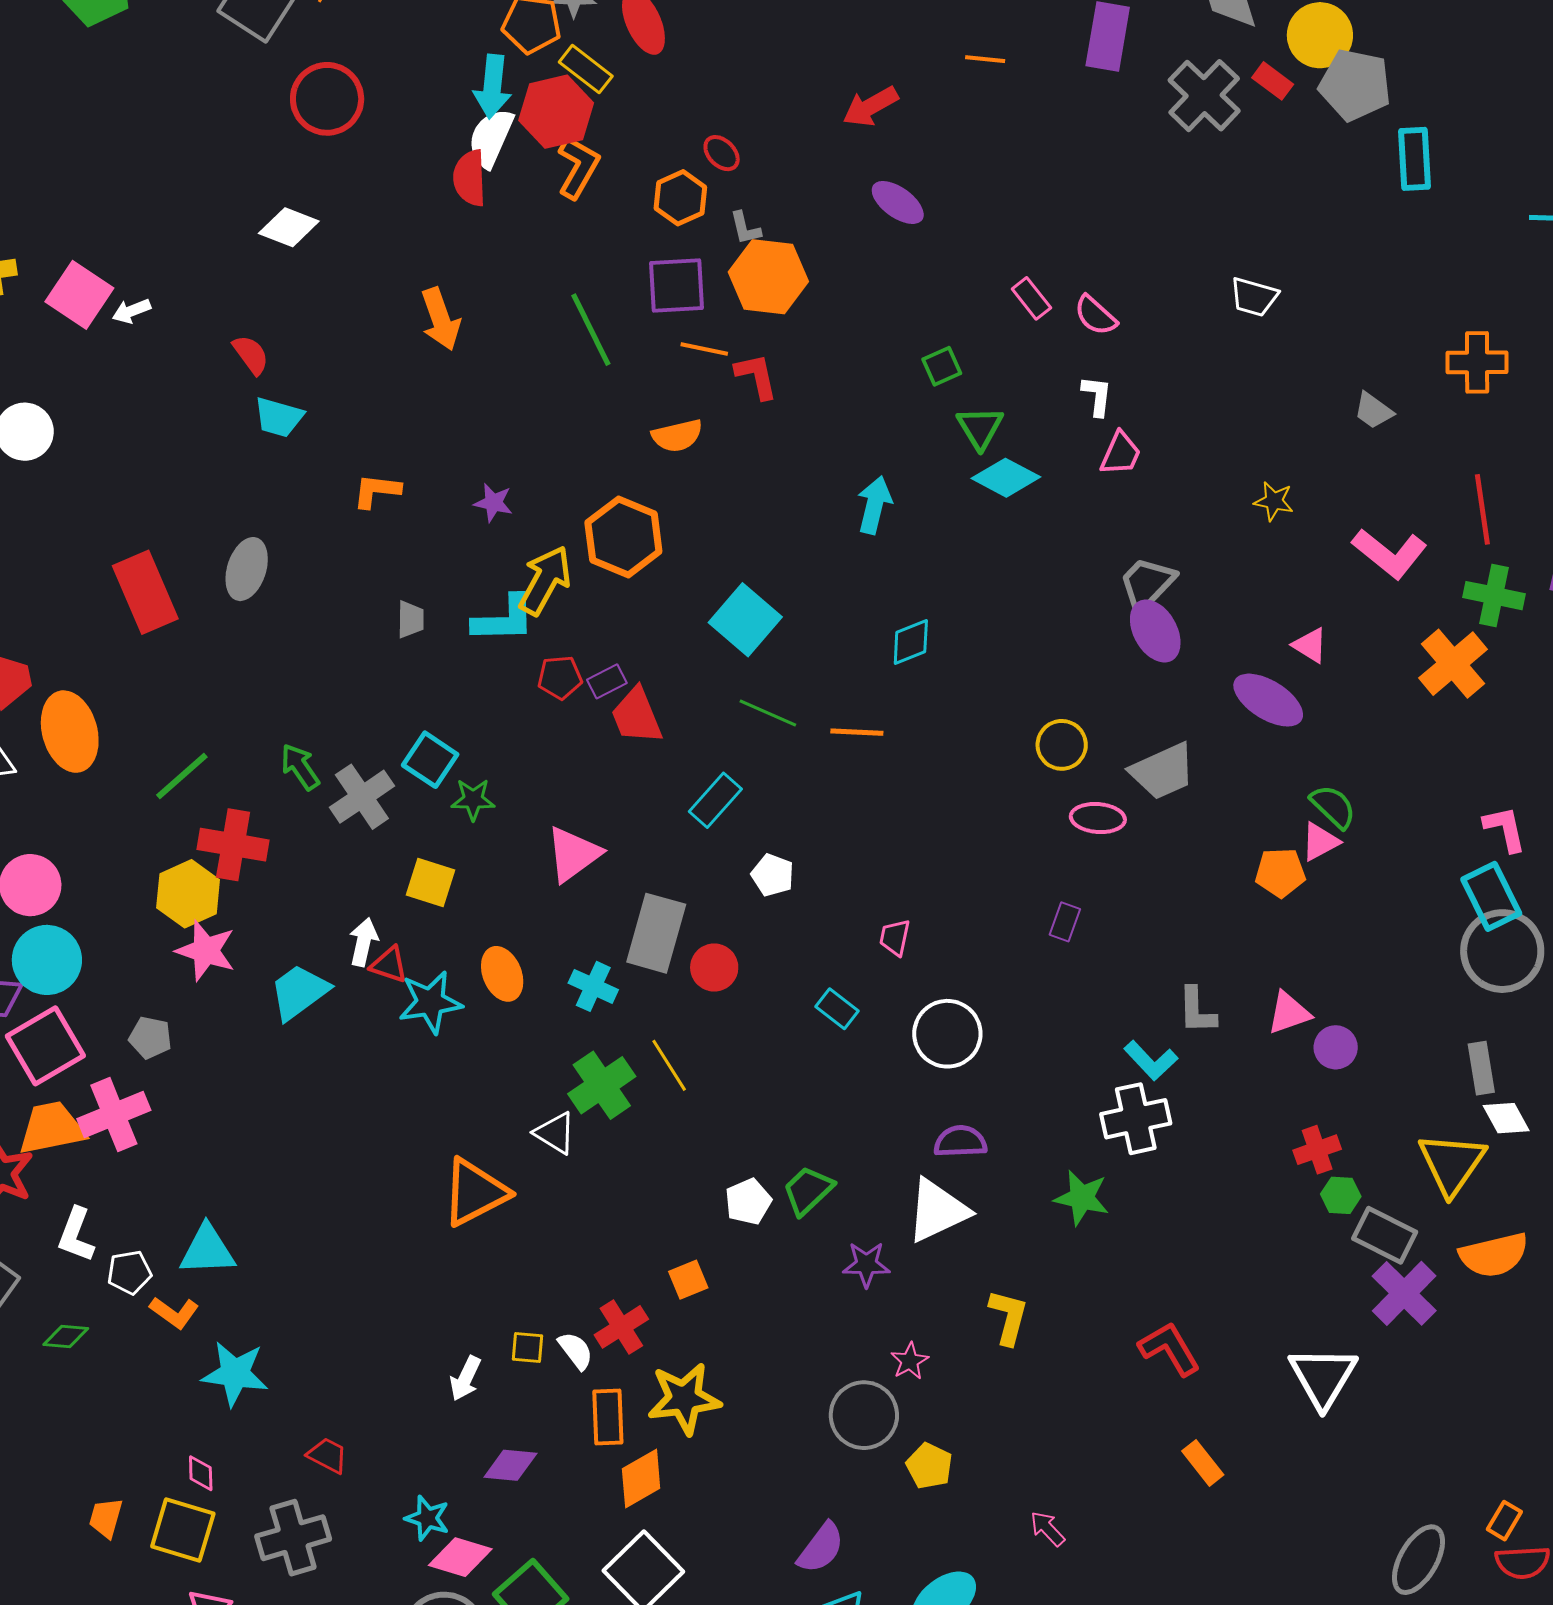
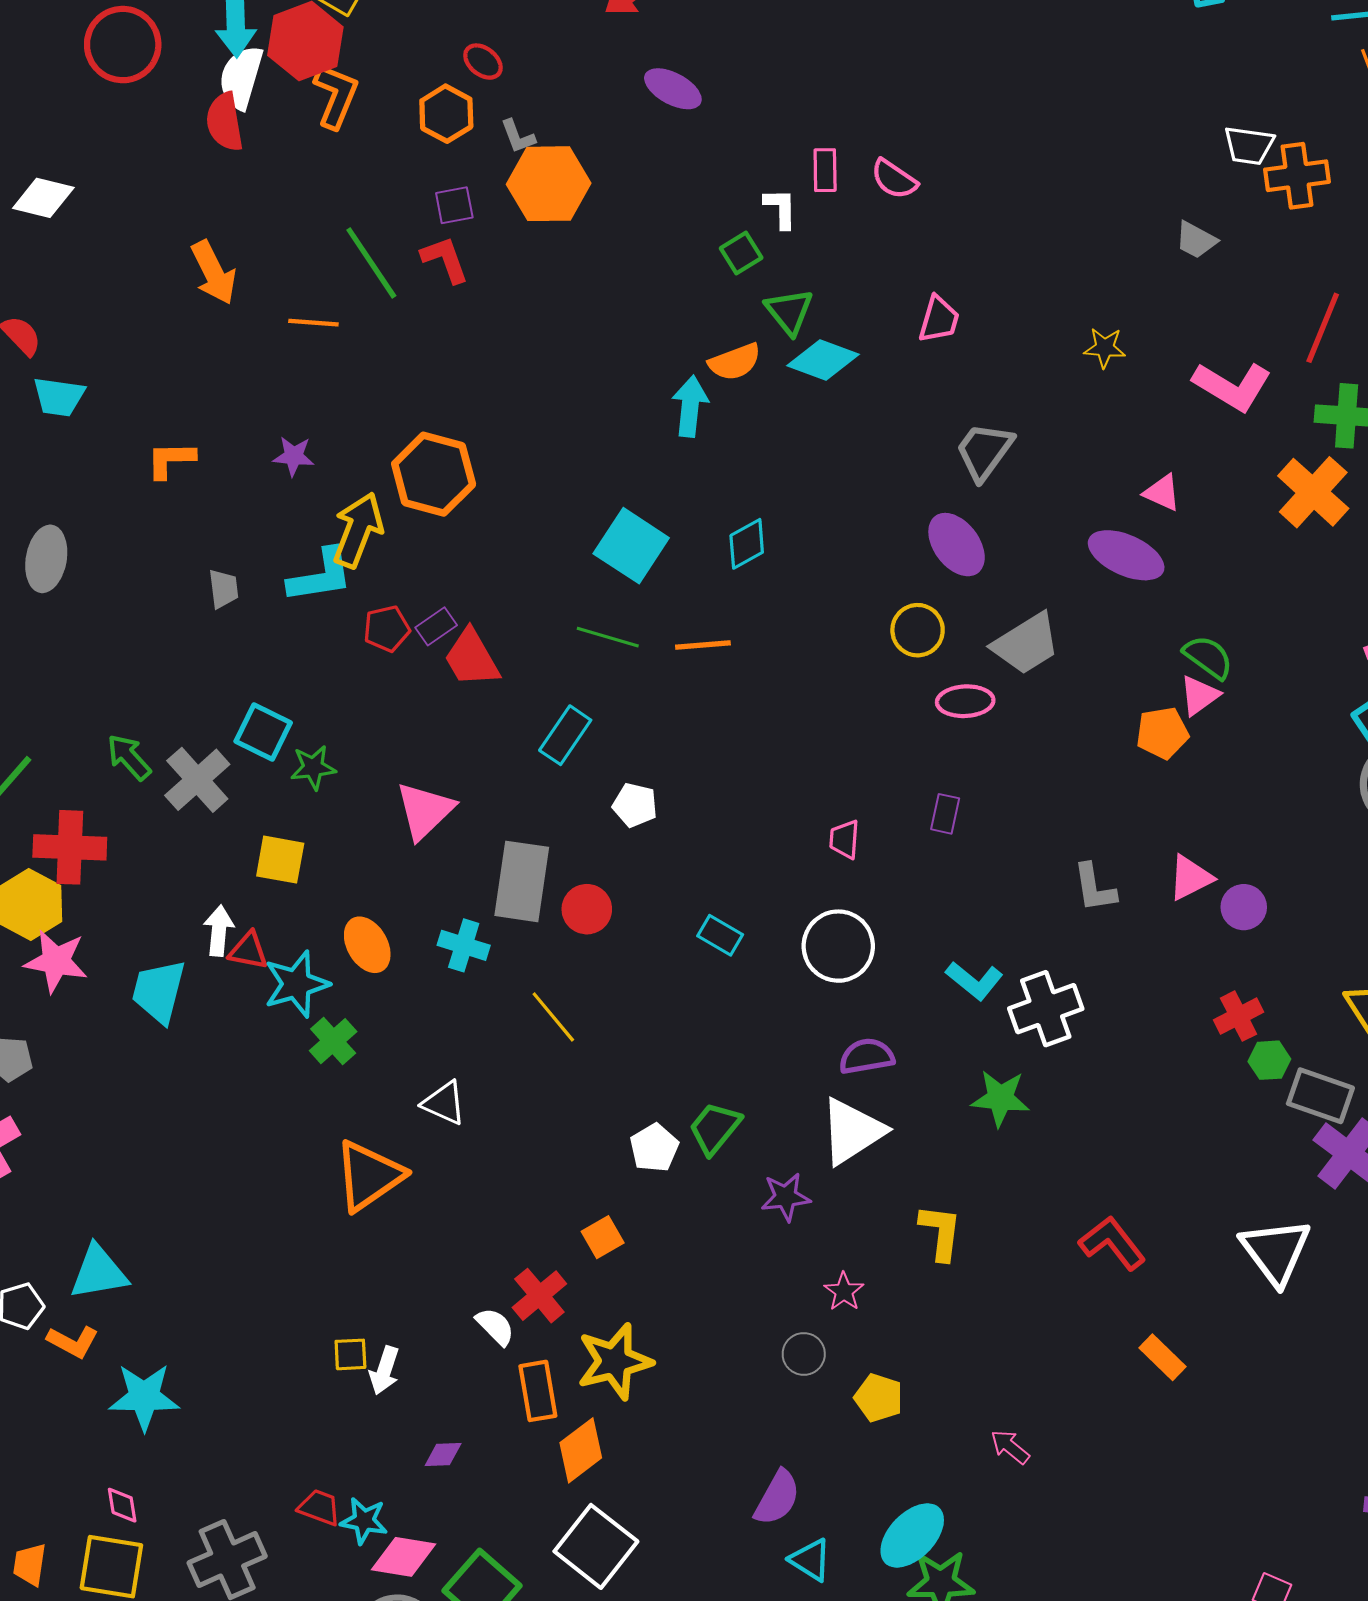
red circle: (327, 99) -> (123, 45), moved
purple square: (677, 285) -> (454, 205), size x0.6
white trapezoid: (1254, 297) -> (1249, 146), moved
pink rectangle: (1031, 298) -> (825, 170), turned 45
orange line: (704, 349) -> (313, 323), moved
red L-shape: (756, 376) -> (445, 259), moved
white L-shape: (1097, 396) -> (781, 208), moved
orange semicircle: (677, 436) -> (735, 362), moved
red line: (1482, 509) -> (1323, 328), turned 38
cyan square: (745, 620) -> (631, 546), moved
purple ellipse: (1155, 631) -> (957, 545), moved
pink trapezoid: (895, 938) -> (844, 839), moved
cyan trapezoid: (299, 992) -> (159, 991), turned -32
cyan L-shape: (1151, 1060) -> (974, 981), moved
green cross: (602, 1085) -> (333, 1041), moved, size x0.7
yellow square: (528, 1347) -> (350, 1354), moved
gray circle: (864, 1415) -> (804, 1354), size x0.6
red trapezoid: (327, 1455) -> (319, 1507), moved
purple diamond: (510, 1465) -> (443, 1454), size x0.7

